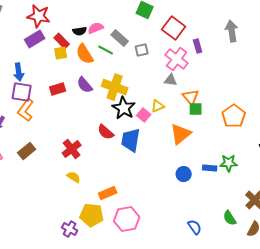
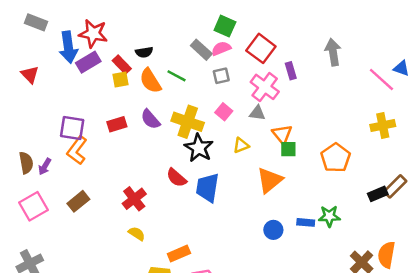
pink semicircle: (96, 28) -> (221, 48), moved
gray rectangle: (120, 38) -> (201, 50), moved
blue arrow: (19, 72) -> (68, 47), moved, size x1.4
pink square: (144, 115) -> (224, 112), moved

